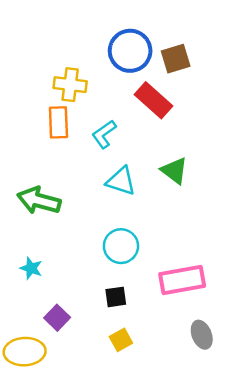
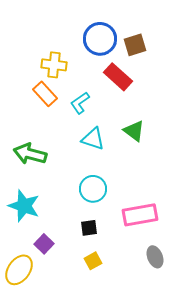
orange rectangle: (58, 122) -> (45, 94), turned -40
cyan star: (31, 268) -> (24, 206), size x1.8
yellow ellipse: (25, 352) -> (19, 270), turned -52

